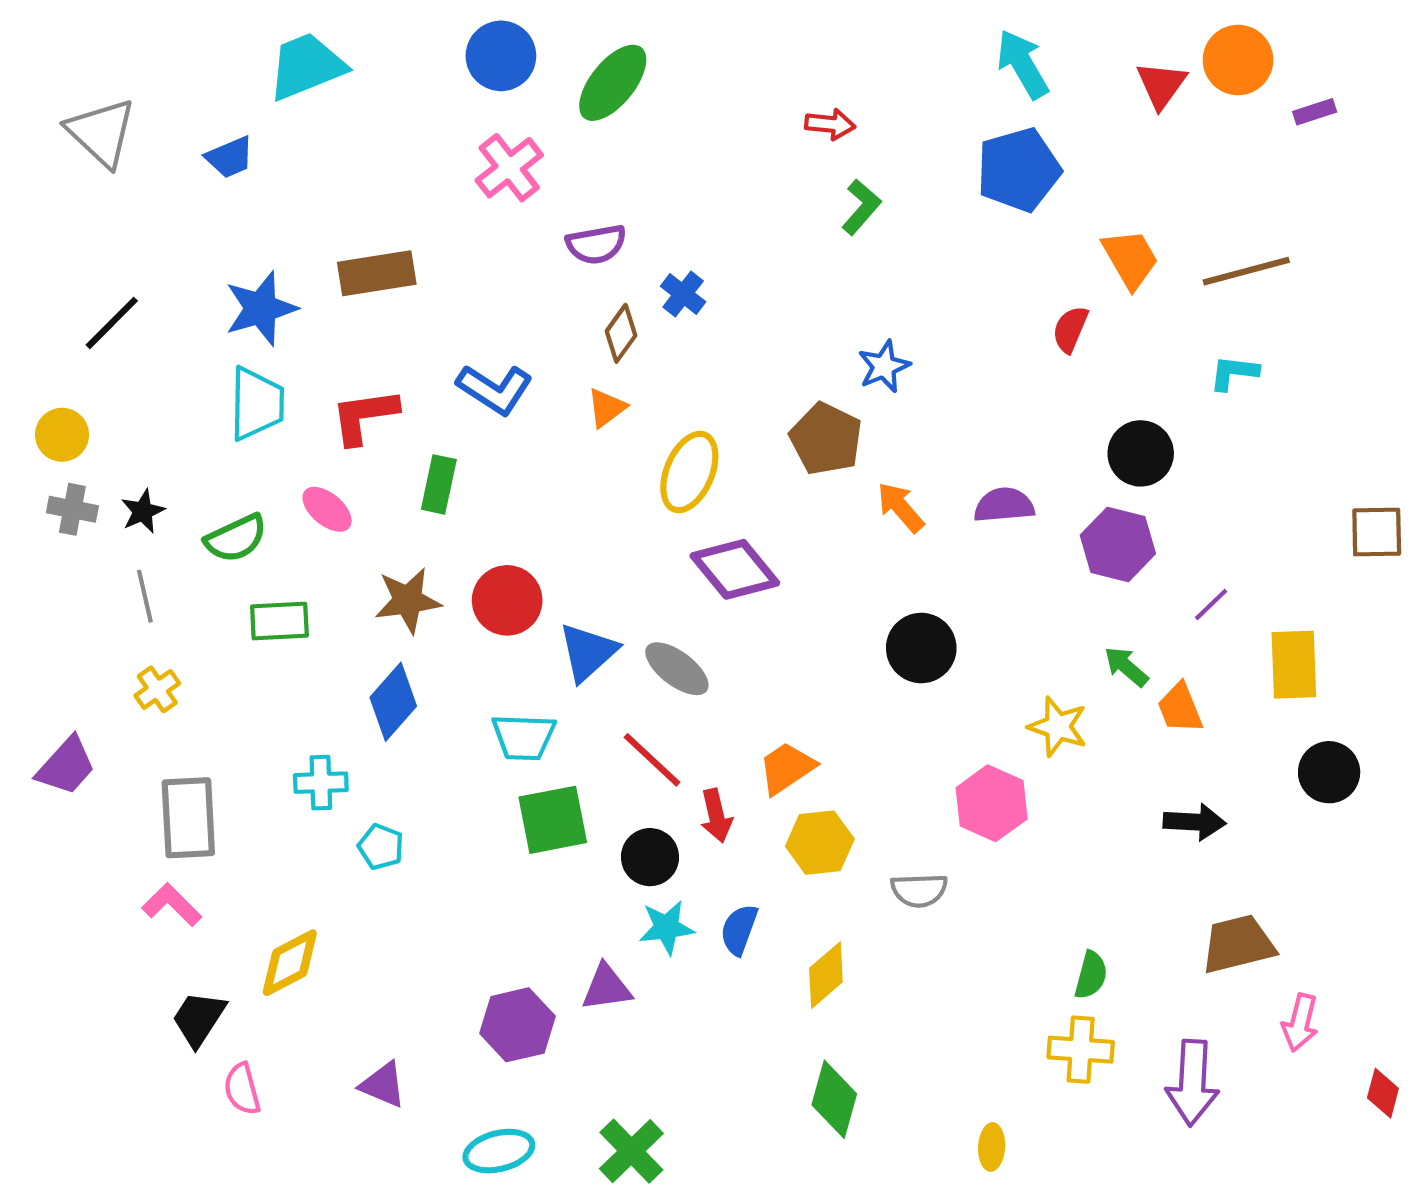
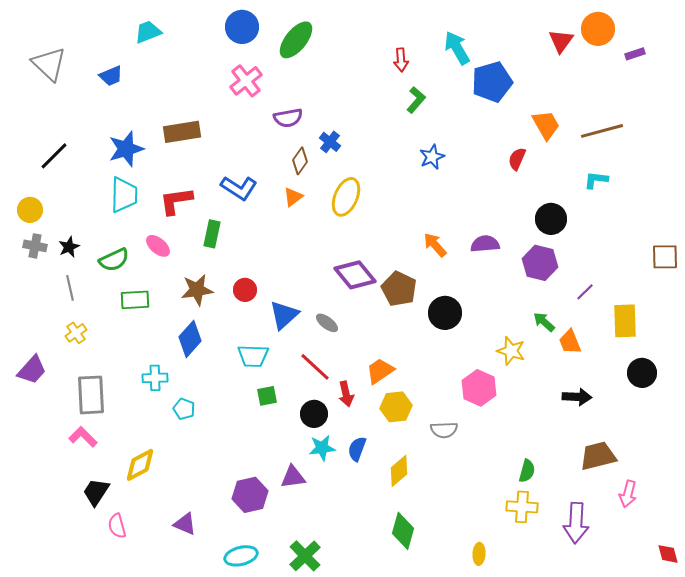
cyan arrow: (1023, 64) -> (457, 48), moved
cyan trapezoid: (306, 66) -> (148, 32), size x0.7
red arrow: (830, 124) -> (401, 60), turned 80
blue star: (884, 366) -> (432, 157), moved
brown pentagon: (826, 439) -> (399, 289), moved
yellow ellipse: (689, 472) -> (346, 197), moved
red circle: (507, 600) -> (245, 290), size x0.7
gray ellipse: (677, 669) -> (327, 323), size x0.7
green square: (553, 820) -> (267, 396), size x0.6
red diamond: (1383, 1093) -> (668, 554), moved, turned -30

